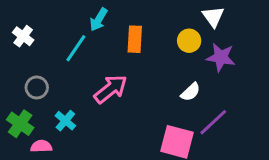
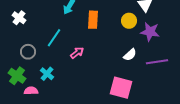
cyan line: (76, 48) -> (54, 38), moved
pink arrow: (111, 89) -> (77, 53), size x0.6
purple line: (213, 122) -> (157, 62), moved, turned 35

